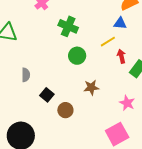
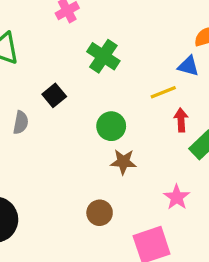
green circle: (77, 56) -> (111, 126), moved
black square: (47, 95) -> (54, 95), moved
brown circle: (65, 110) -> (100, 213), moved

